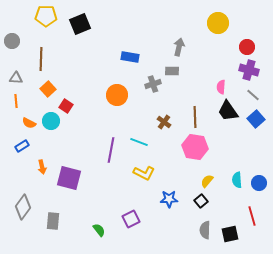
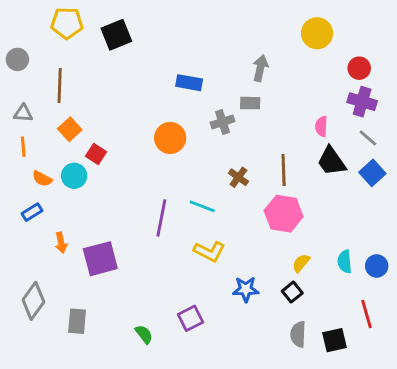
purple square: (69, 178) -> (100, 259), turned -30

